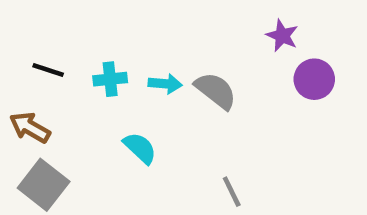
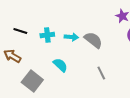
gray square: (44, 185) -> (32, 81), moved
gray line: (232, 192) -> (101, 73), moved

